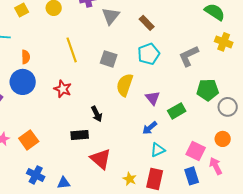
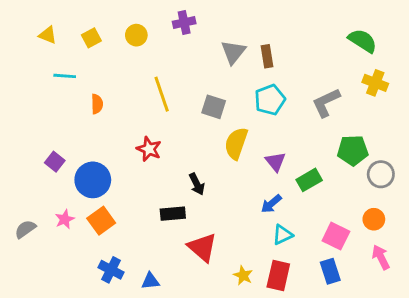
gray triangle: (111, 16) -> (233, 52), moved
brown rectangle: (147, 23) -> (267, 56), turned 35
blue circle: (23, 82) -> (93, 180), moved
pink arrow: (216, 166) -> (381, 257), moved

